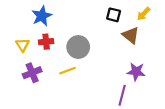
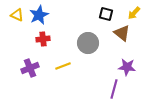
yellow triangle: (22, 45) -> (17, 15), moved, turned -32
gray circle: (78, 47) -> (88, 43), moved

